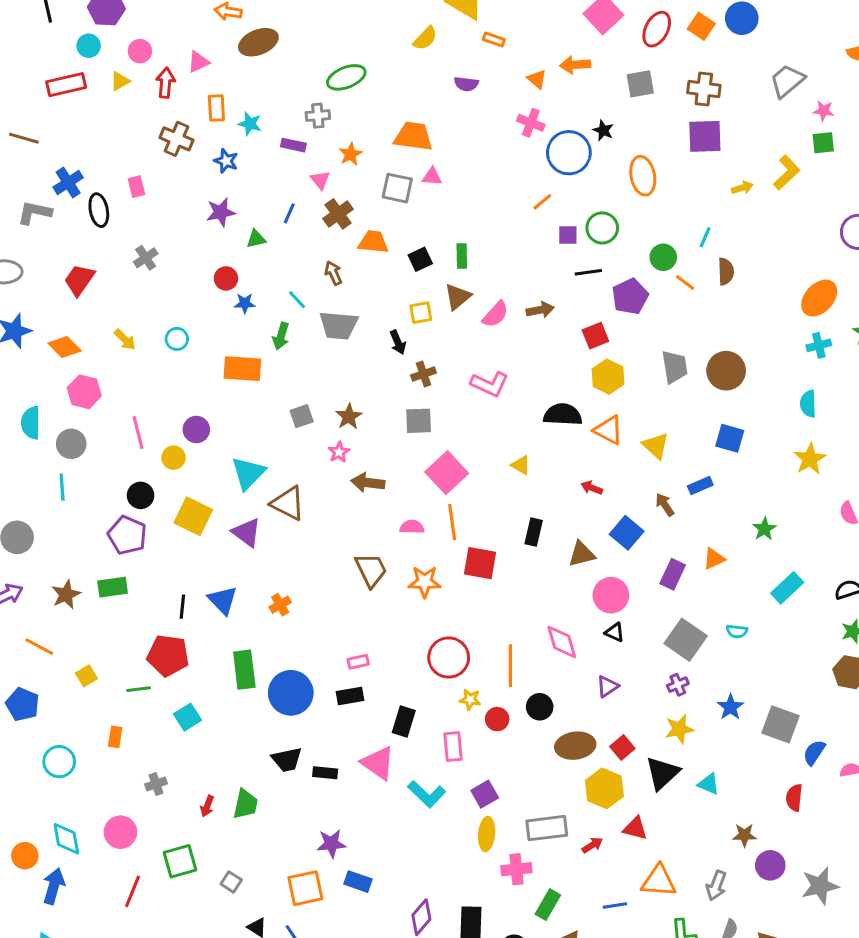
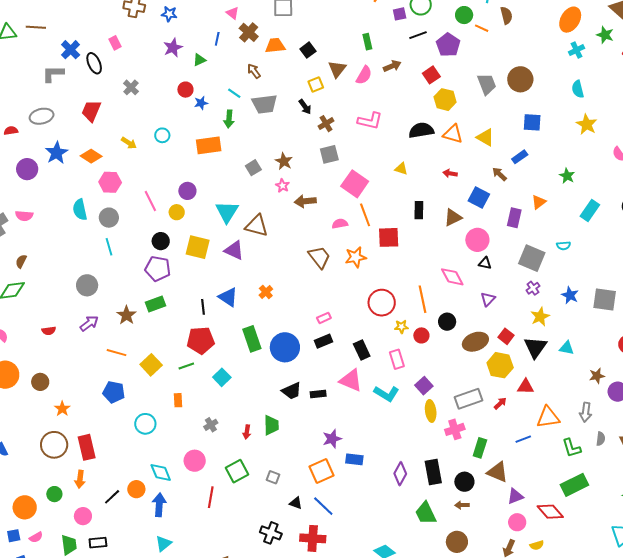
green rectangle: (462, 256) -> (367, 42), moved
yellow square: (86, 676) -> (151, 365), size x1.5
black rectangle: (404, 721) -> (362, 350), turned -30

